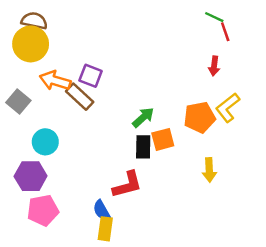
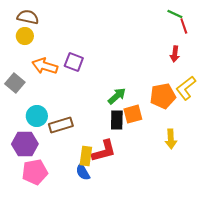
yellow circle: (31, 44) -> (25, 36), size x0.6
brown rectangle: (80, 97) -> (61, 125), moved, turned -60
yellow rectangle: (105, 229) -> (86, 156), moved

